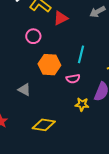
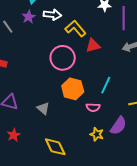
pink circle: (33, 36) -> (63, 58), size x1.6
yellow diamond: (44, 125) -> (55, 147), turned 45

